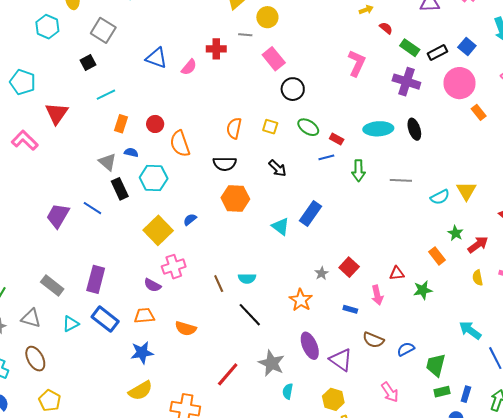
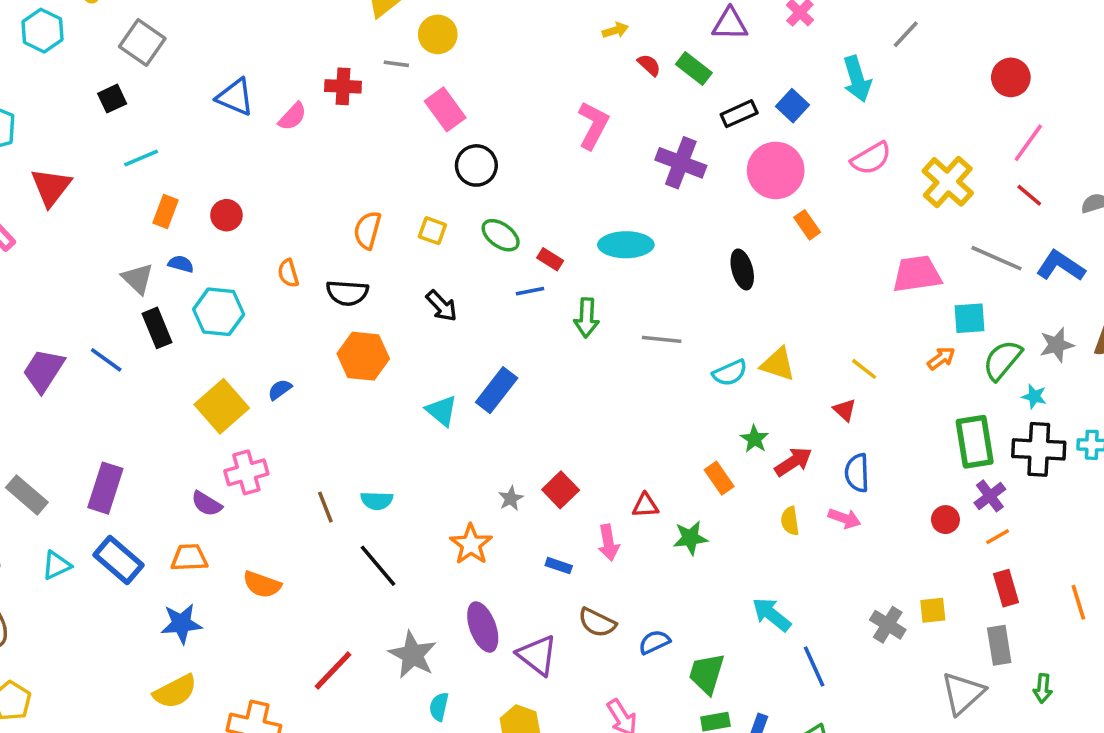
green rectangle: (410, 48) -> (694, 69), moved
black ellipse: (414, 129) -> (742, 269), moved
orange semicircle: (180, 144) -> (288, 273), moved, size x0.6
yellow triangle: (466, 191) -> (778, 364), turned -45

